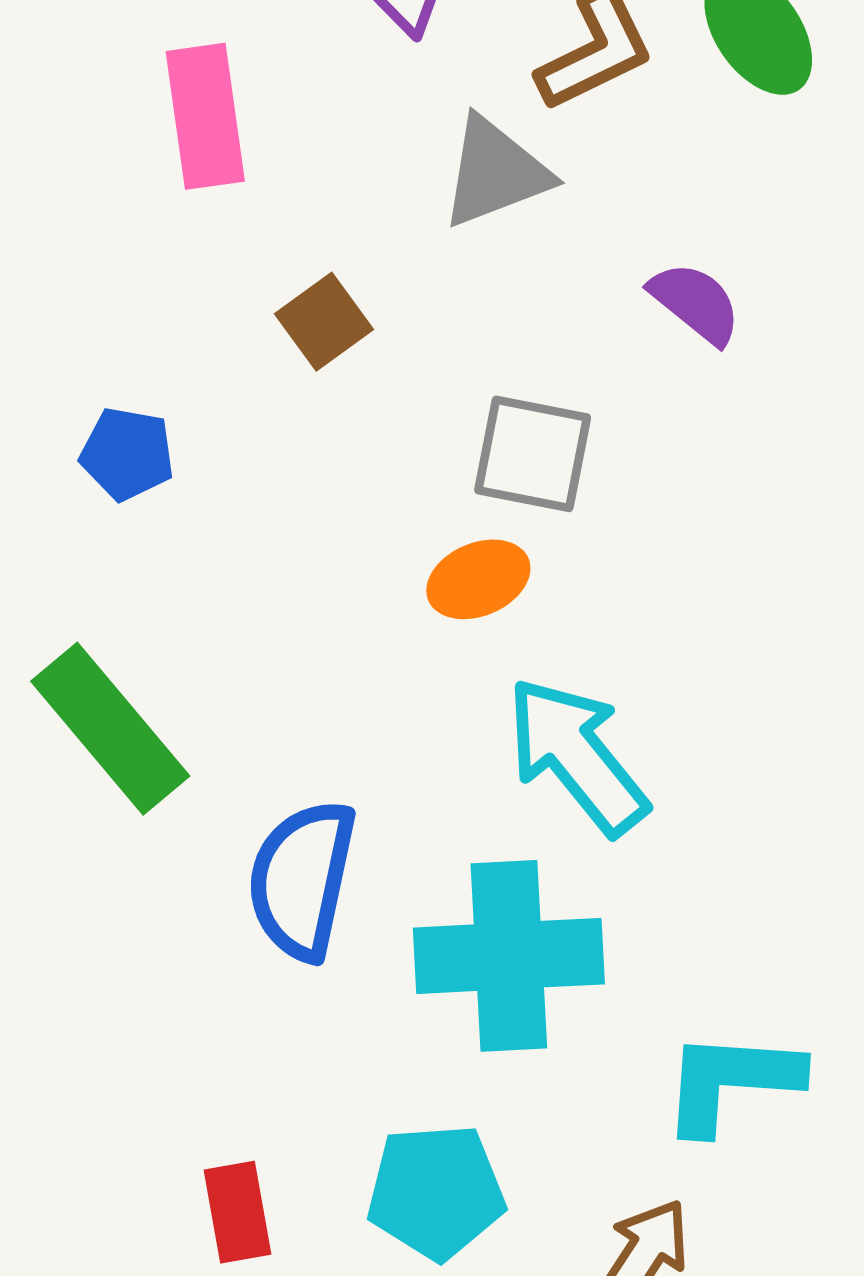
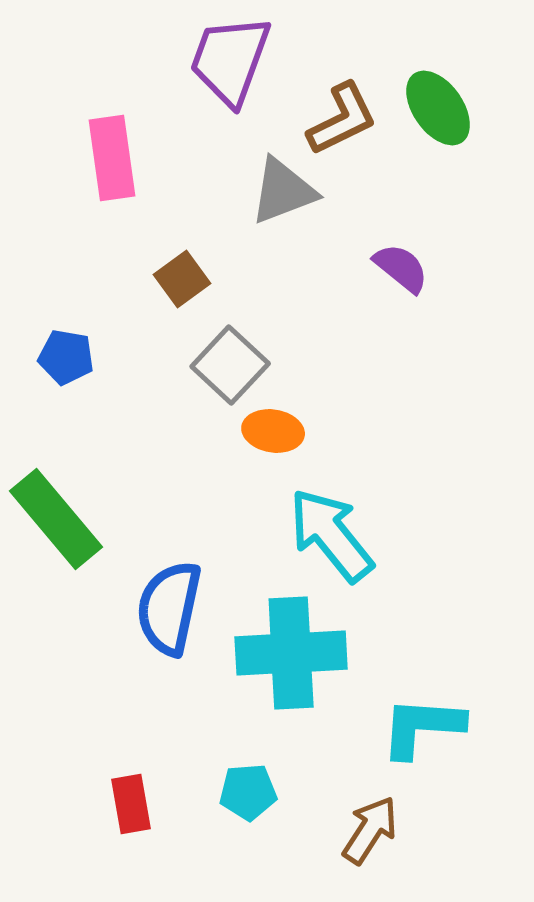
gray square: (533, 454) -> (230, 365), moved, turned 32
orange ellipse: (478, 579) -> (273, 431), turned 32
cyan pentagon: (436, 1192) -> (248, 792), size x0.7

